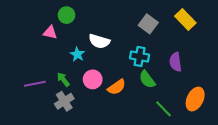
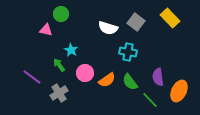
white semicircle: (99, 41) -> (108, 28), moved
purple semicircle: (176, 62) -> (158, 77), moved
green arrow: (63, 79) -> (59, 65), moved
green semicircle: (147, 79) -> (130, 82), moved
purple line: (35, 84) -> (32, 77), turned 48

